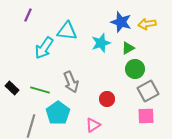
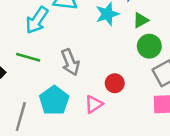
green line: (40, 90) -> (28, 57), moved
pink triangle: (93, 125) -> (94, 104), moved

